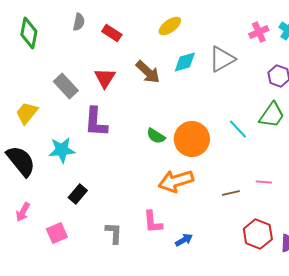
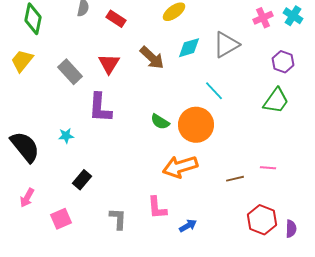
yellow trapezoid: (27, 113) -> (22, 61), moved
cyan line: (238, 129) -> (214, 91), moved
cyan star: (62, 150) -> (66, 136), size x0.6

